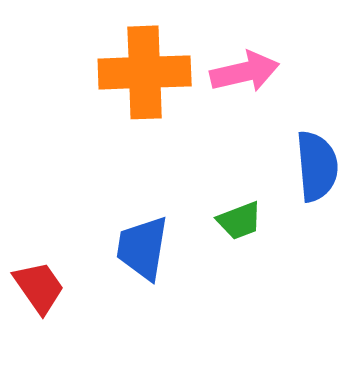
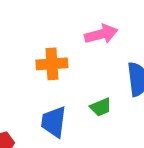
orange cross: (145, 72) -> (52, 64), moved, size x0.7

